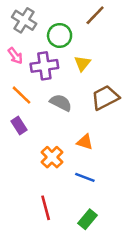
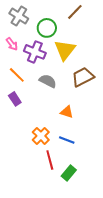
yellow triangle: (82, 63) -> (65, 50), size x1.6
purple cross: (44, 66) -> (35, 52), turned 30
orange cross: (52, 157) -> (41, 136), moved
red line: (46, 208) -> (50, 160), moved

